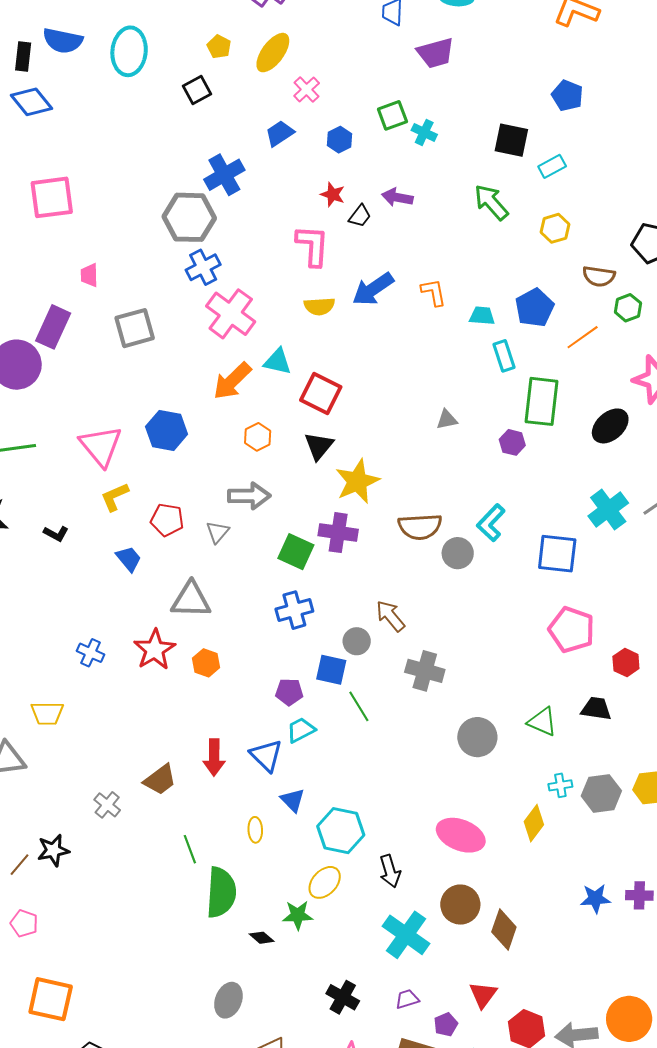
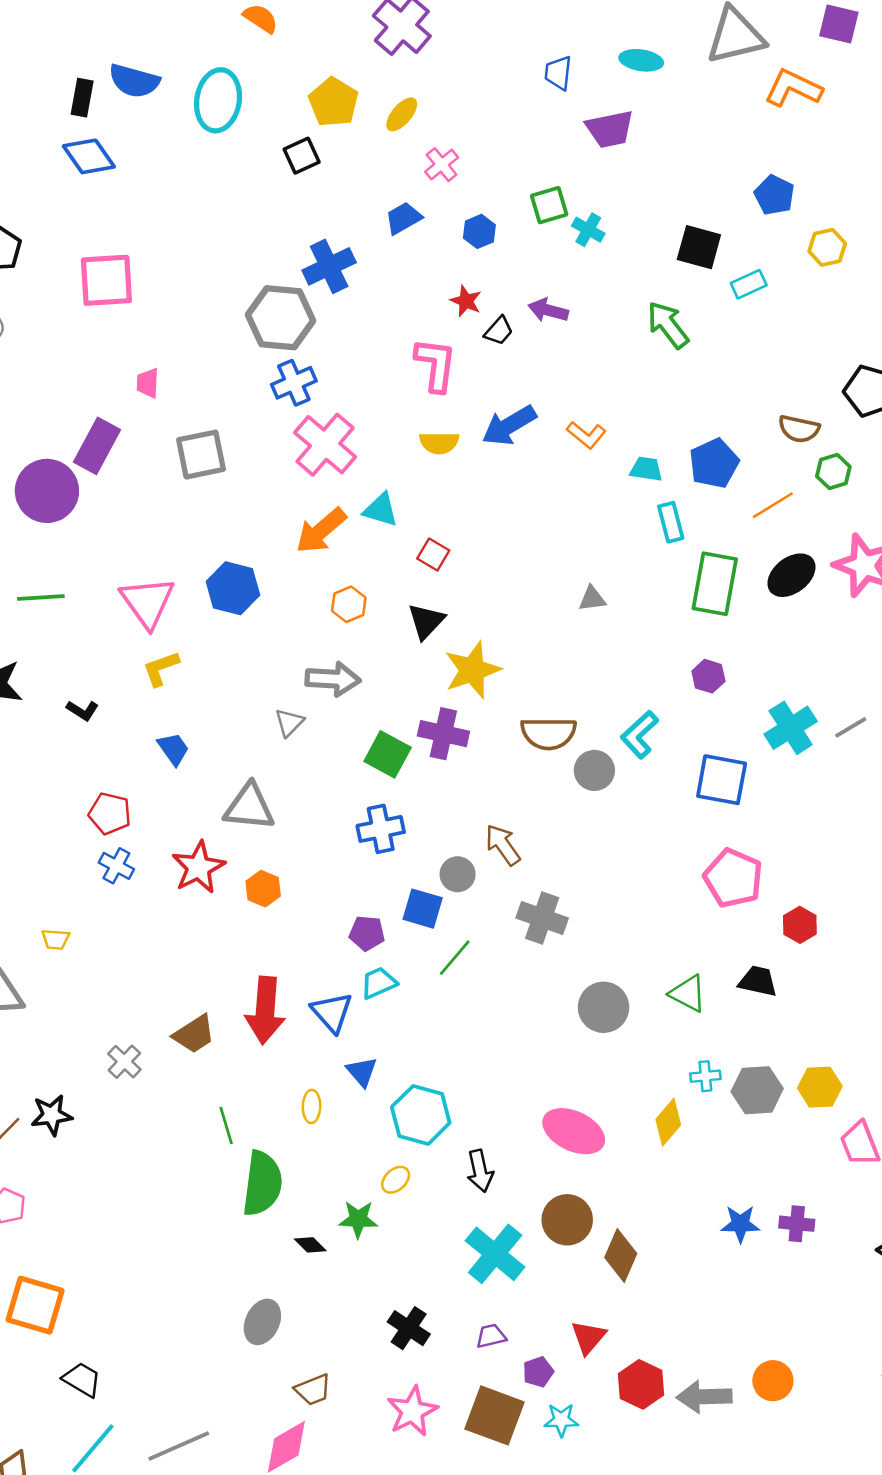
yellow pentagon: (219, 47) -> (333, 102), size x1.6
yellow ellipse: (273, 53) -> (402, 114), size x0.7
yellow hexagon: (555, 228) -> (827, 247), moved
orange L-shape: (434, 292) -> (586, 435), turned 136
red square: (321, 394) -> (433, 554), size x0.6
black ellipse: (610, 426) -> (791, 575), moved
purple hexagon: (512, 442) -> (708, 676), moved
red pentagon: (167, 520) -> (110, 813), moved
green line: (359, 706) -> (455, 958), turned 68
yellow trapezoid: (47, 713) -> (56, 939), size x0.7
red arrow: (214, 757) -> (265, 1010), size x1.4
yellow ellipse: (325, 882) -> (396, 1180), size x0.7
orange circle: (629, 1019) -> (773, 1381), size x0.7

